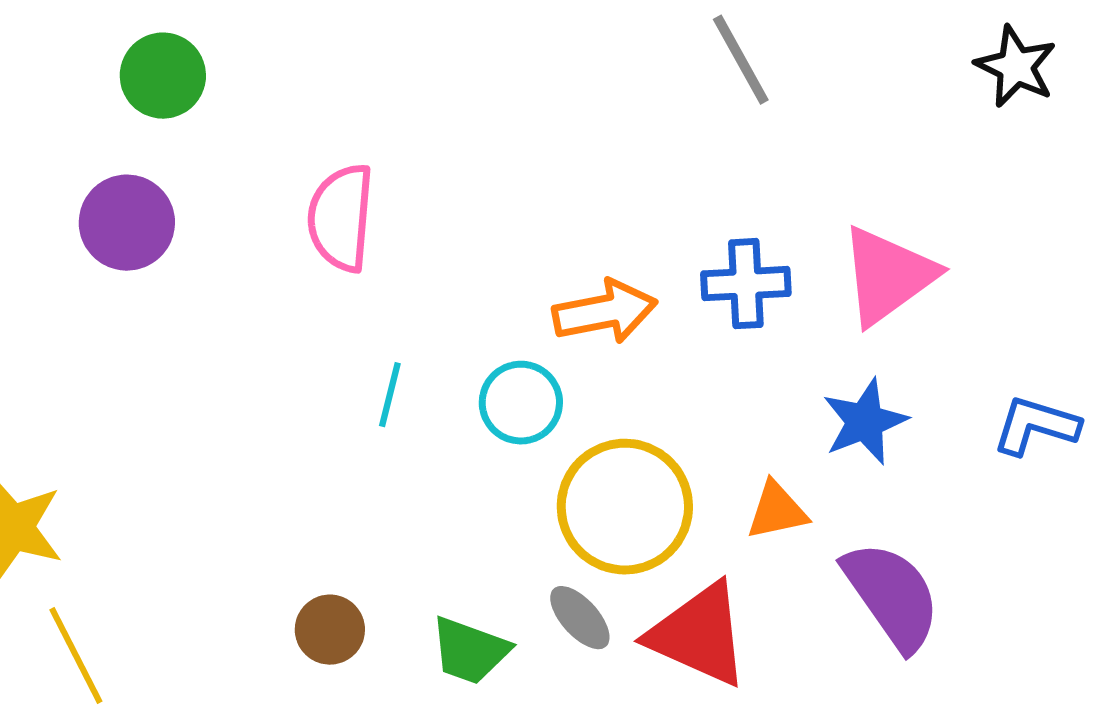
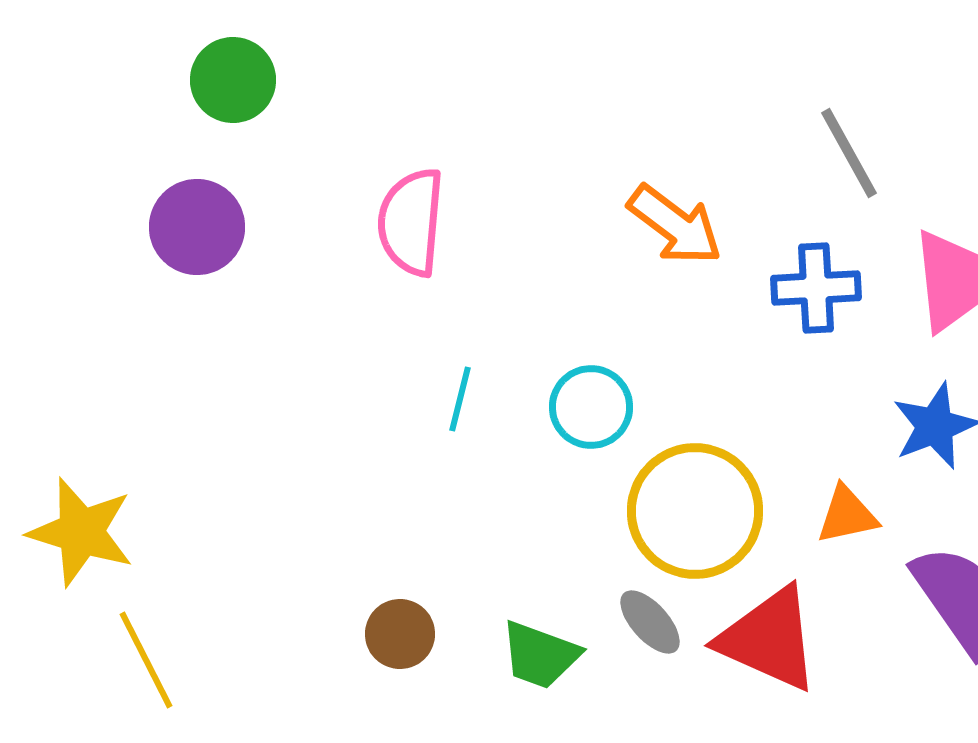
gray line: (741, 60) -> (849, 153), moved
orange arrow: (605, 312) -> (675, 225), moved, turned 48

